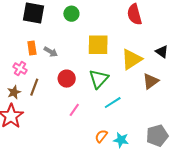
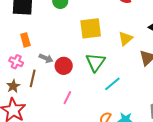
gray arrow: (51, 52) -> (46, 58), moved
yellow triangle: (132, 59) -> (126, 39), size x0.7
pink line: (74, 110) -> (67, 98), moved

